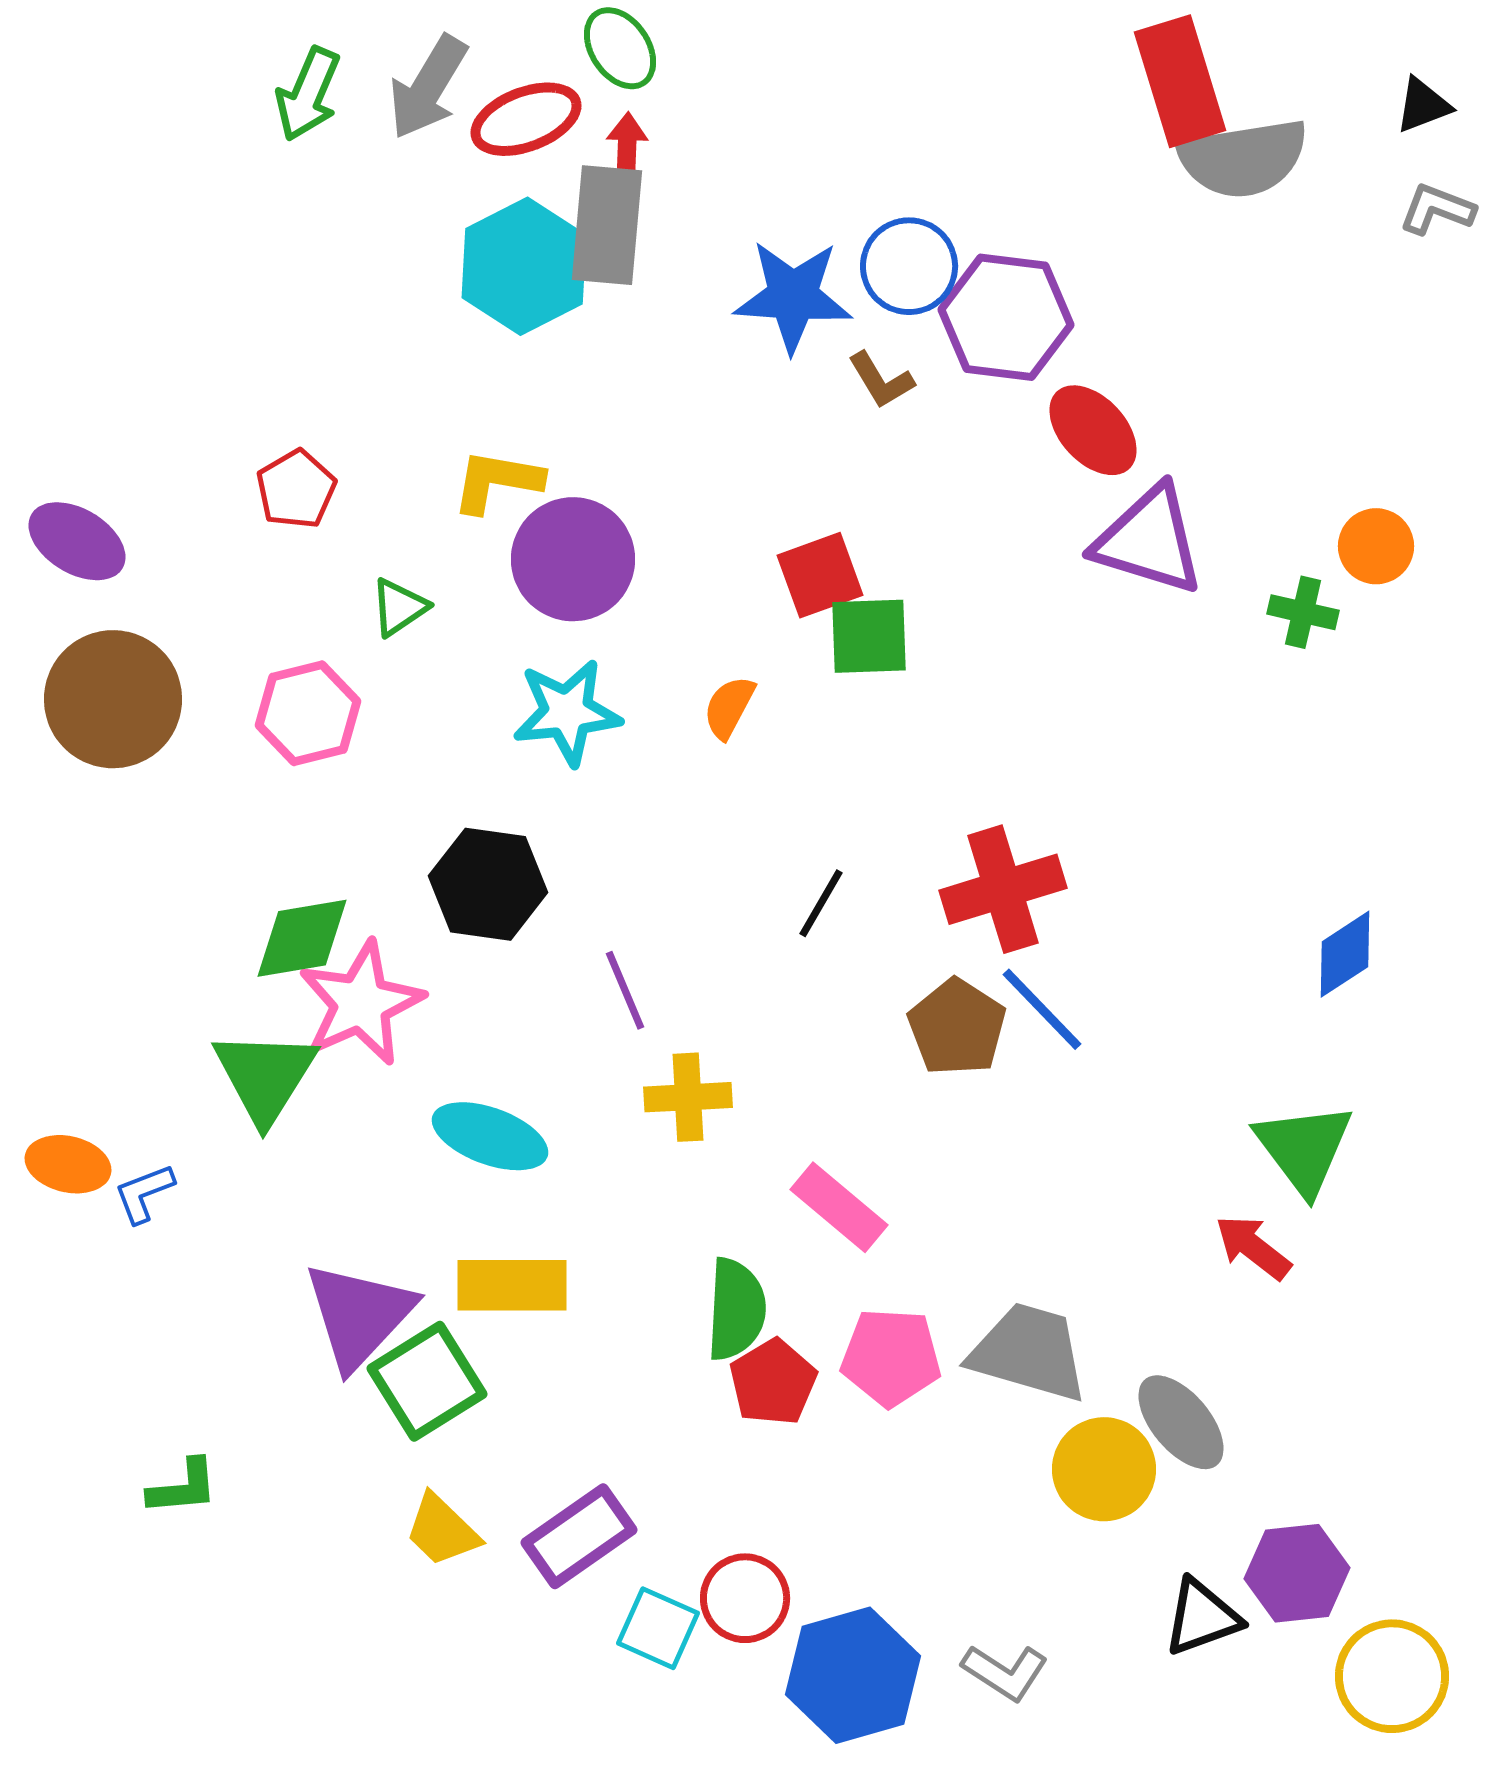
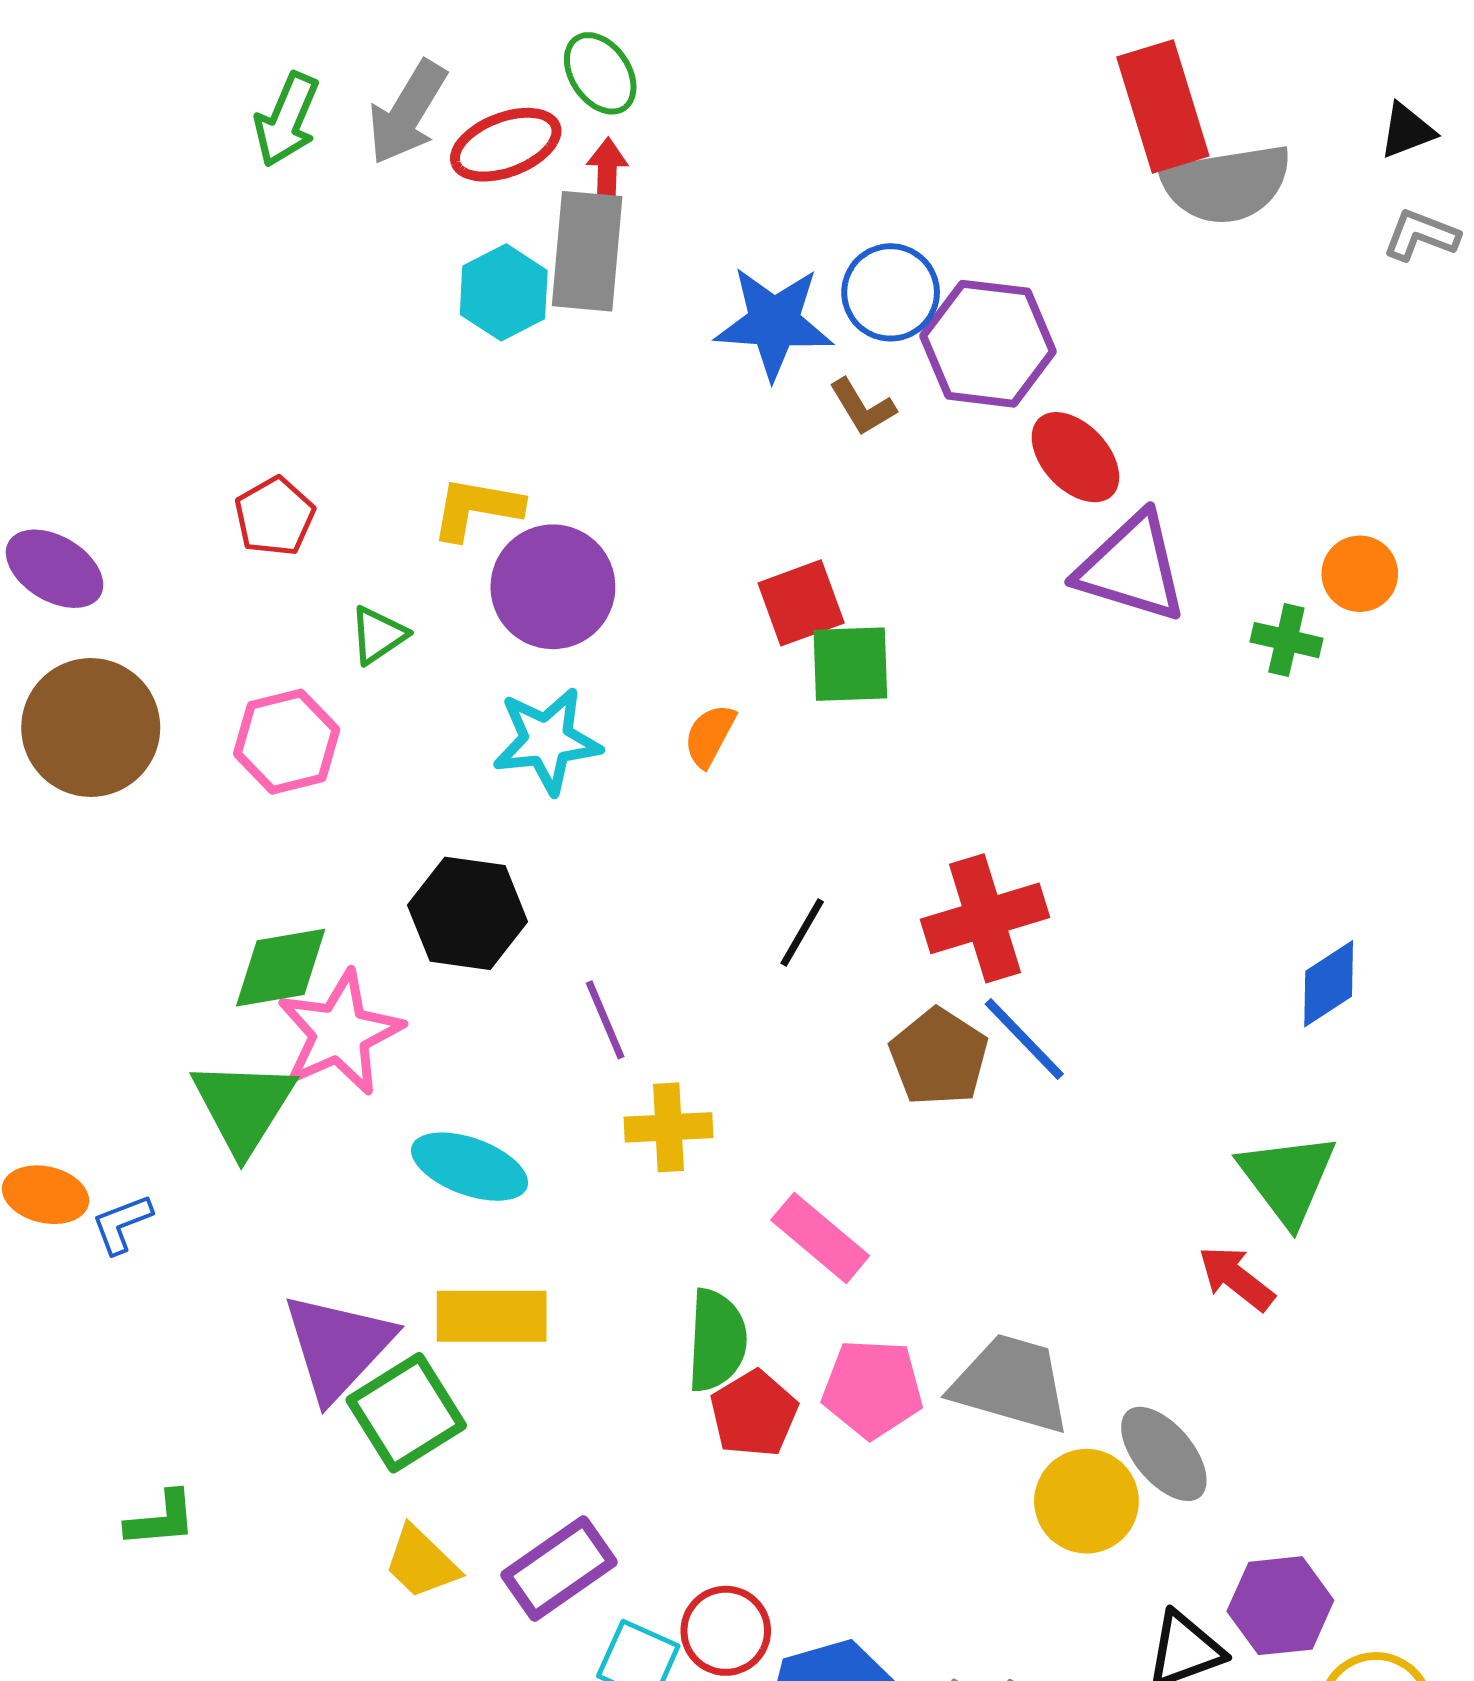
cyan hexagon: (524, 266) -> (504, 292), size x0.7

